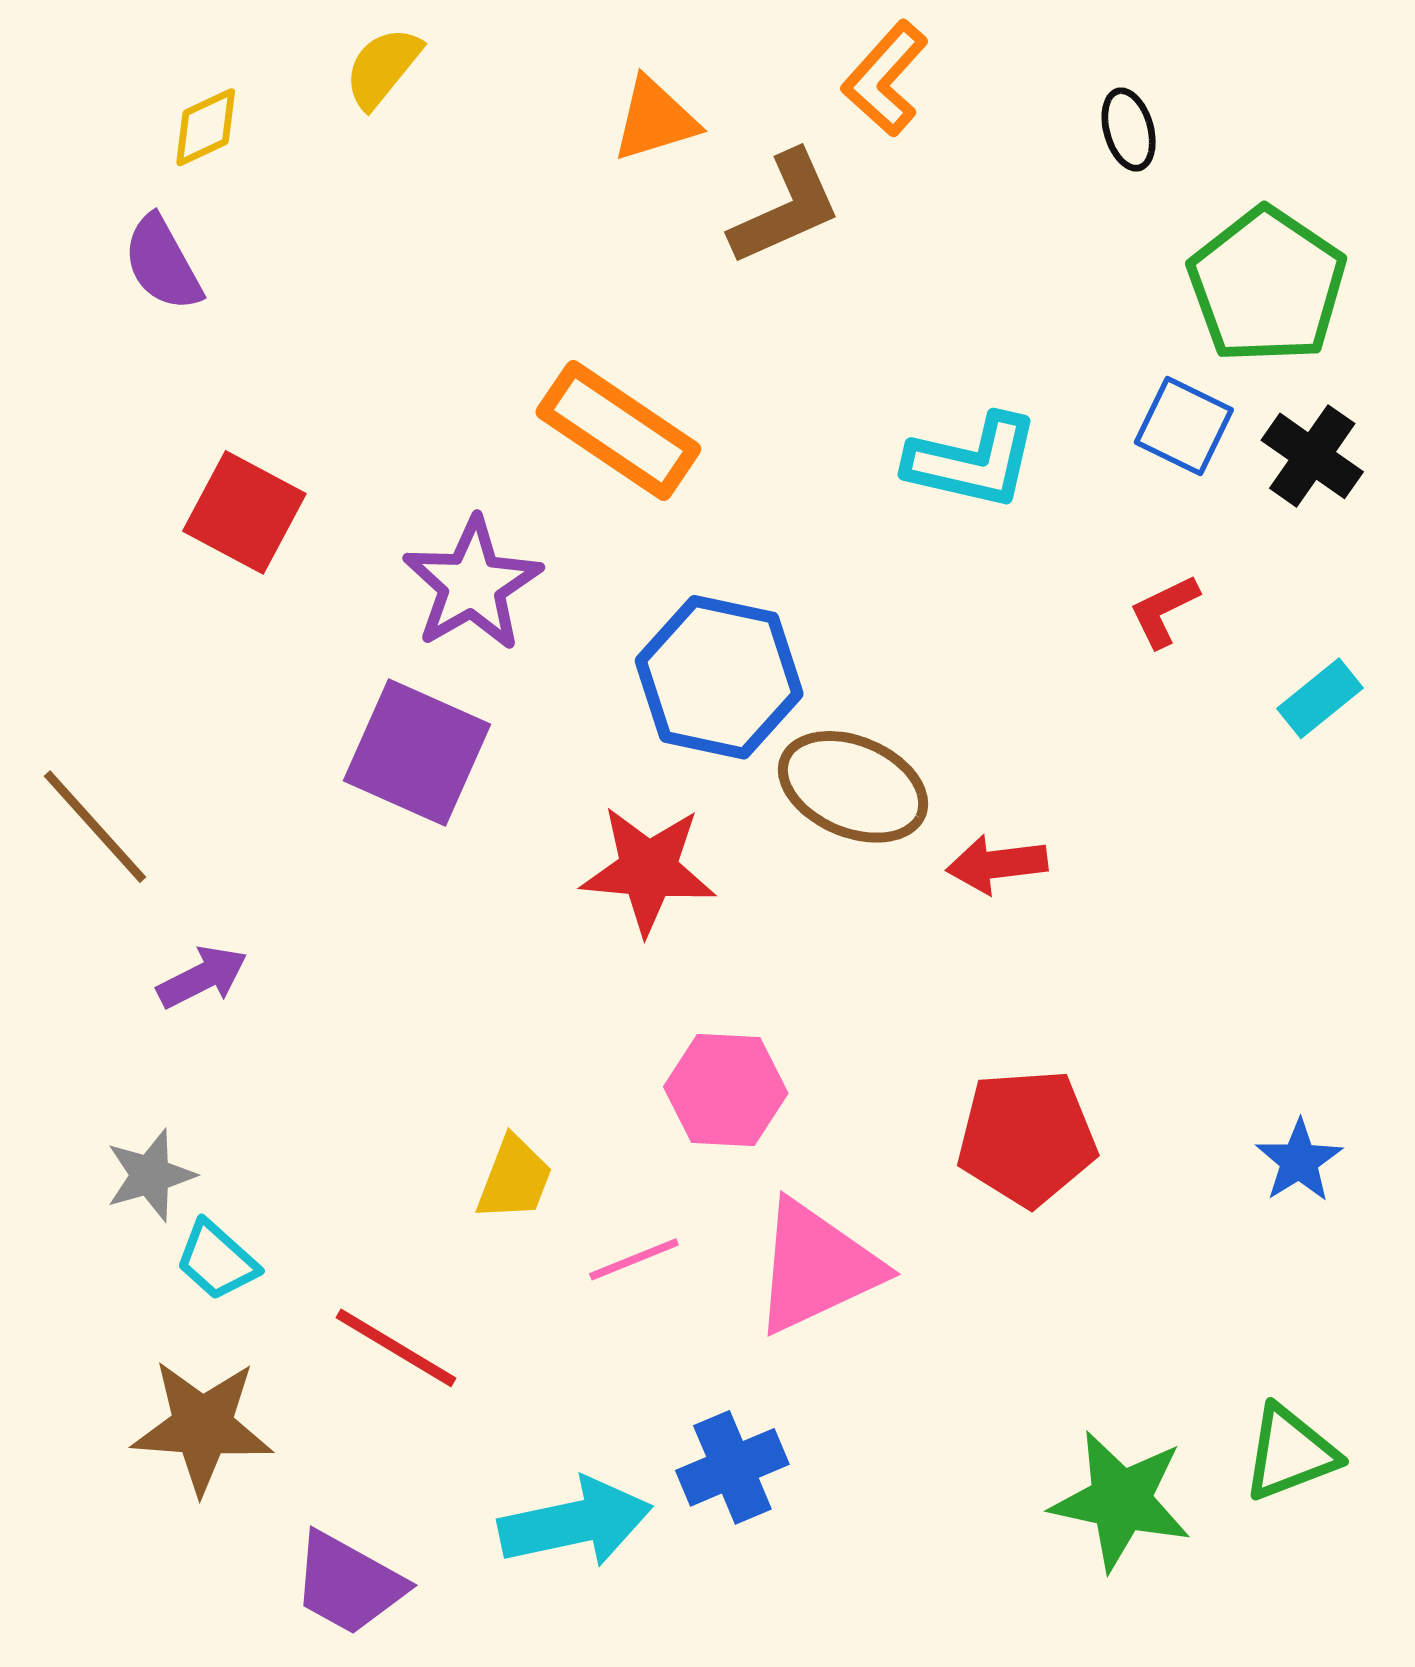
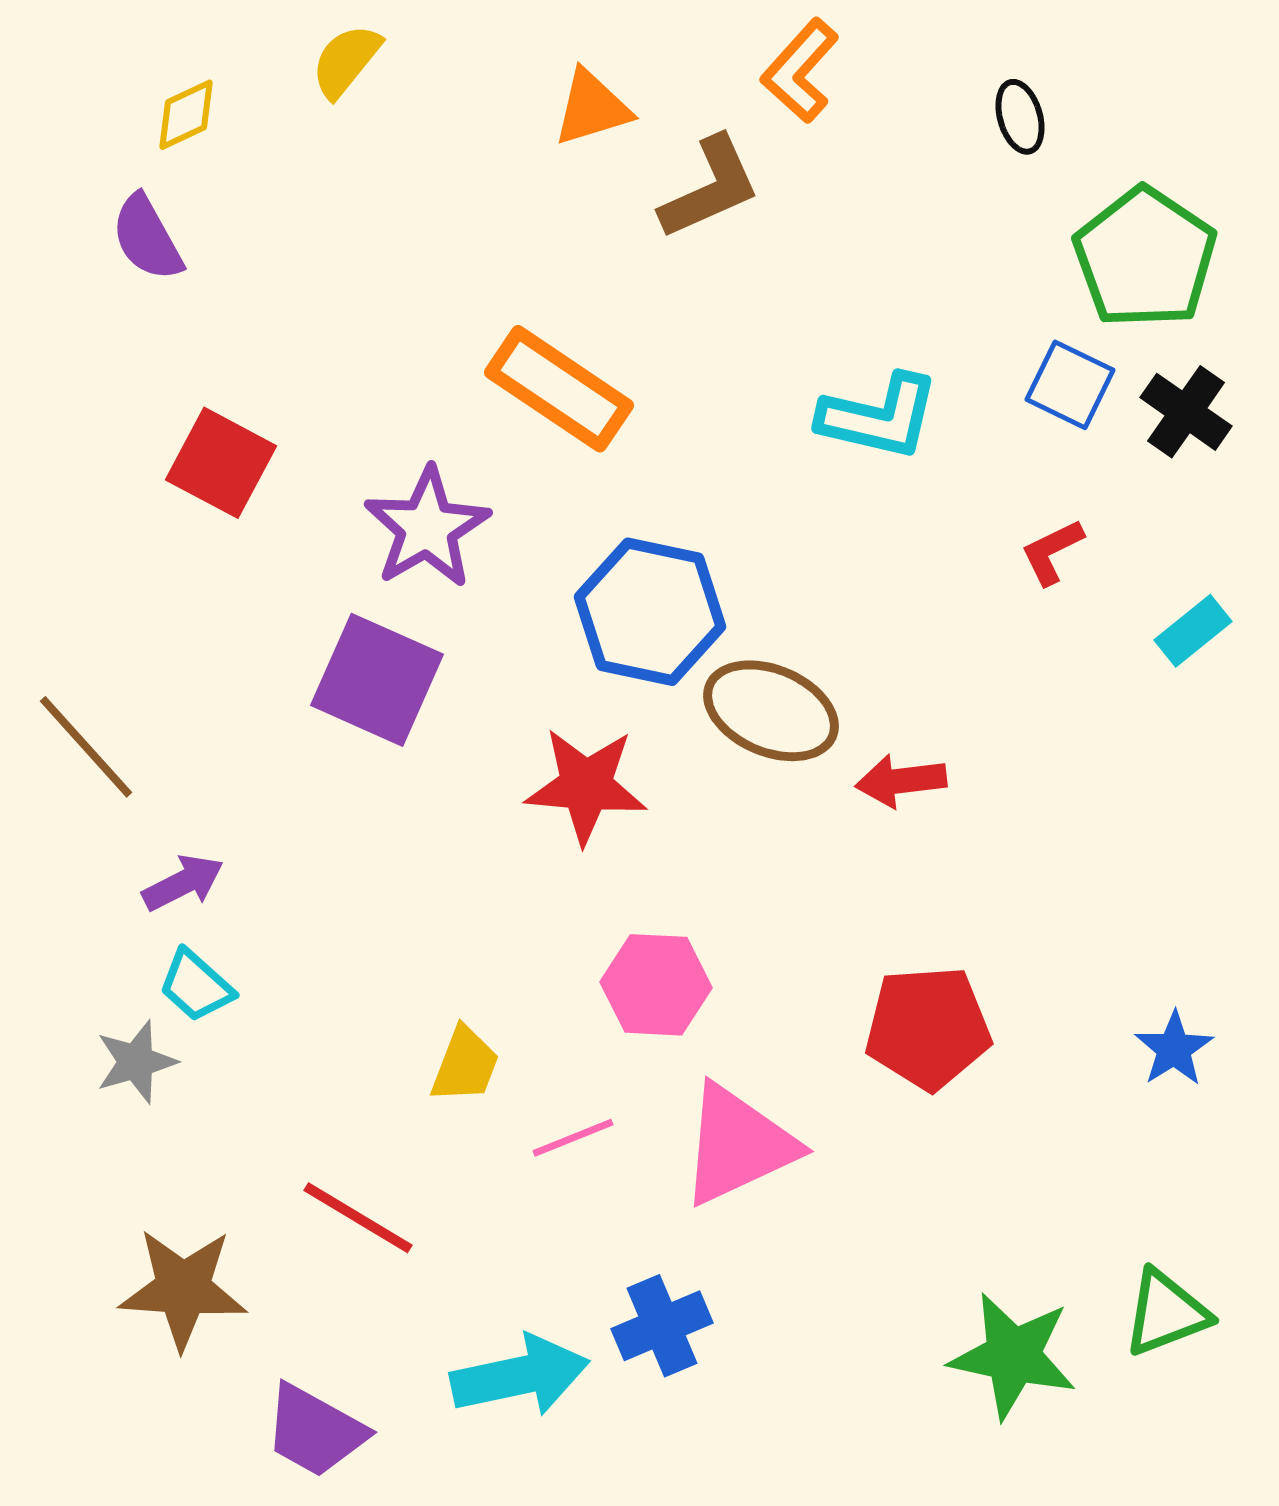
cyan trapezoid: (217, 1260) -> (196, 986), moved

